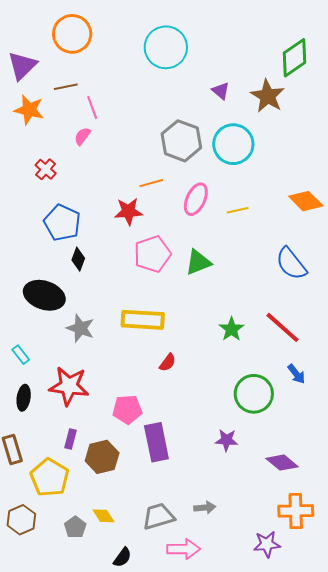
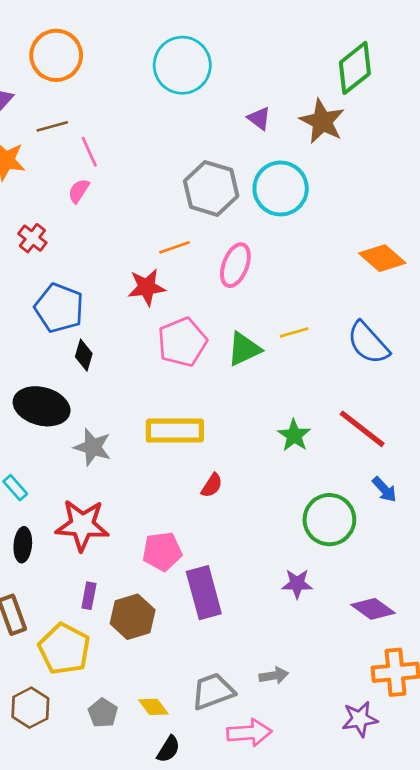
yellow line: (238, 210) -> (294, 332), moved
yellow diamond: (104, 516) -> (153, 707), moved

